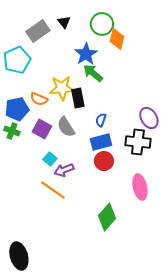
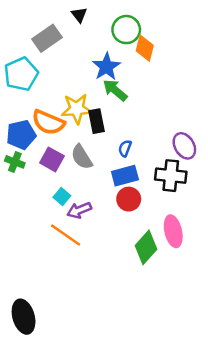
black triangle: (64, 22) -> (79, 15), moved
orange semicircle: (39, 99) -> (48, 122), size x1.5
green diamond: (107, 217) -> (146, 247), moved

